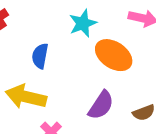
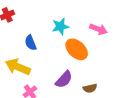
blue semicircle: (40, 56) -> (31, 43), turned -42

